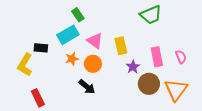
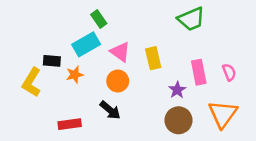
orange star: (72, 59) -> (75, 75), moved
purple star: (133, 67) -> (177, 90), moved
brown circle: (149, 84) -> (179, 120), moved
red rectangle: (38, 98) -> (70, 124), moved, turned -72

